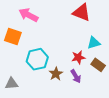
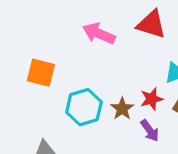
pink arrow: (28, 15) -> (99, 33), moved
brown star: (56, 74) -> (122, 109), moved

